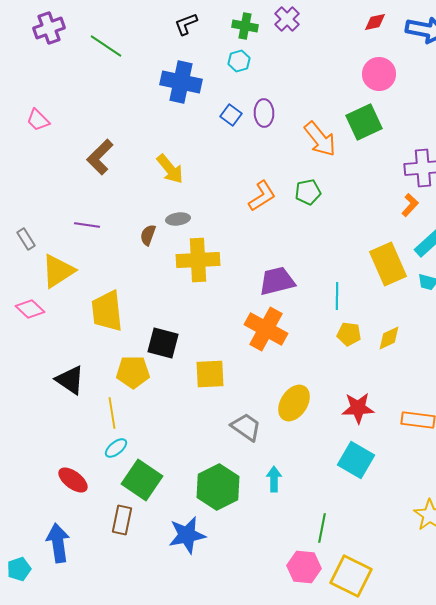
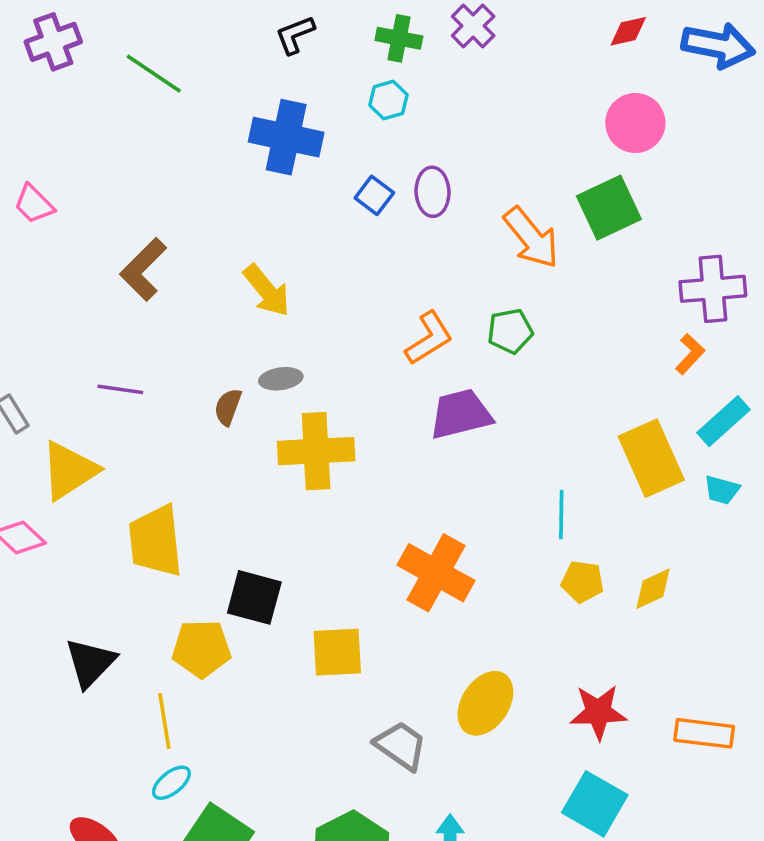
purple trapezoid: (277, 281) -> (461, 414), moved
black triangle: (70, 380) -> (90, 663), turned 40

